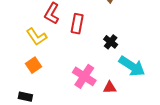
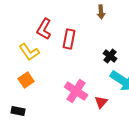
black cross: (111, 42) -> (110, 56), moved
red triangle: (110, 88) -> (101, 102), turned -48

